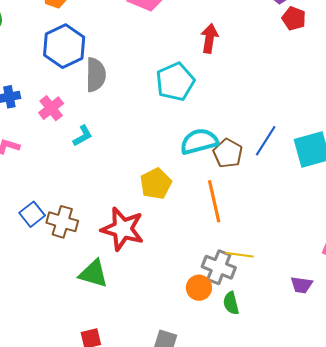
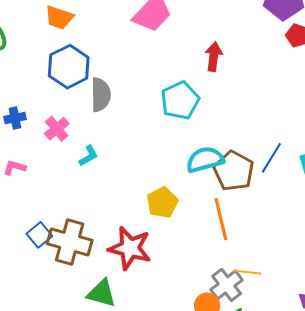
brown pentagon: (228, 153) -> (234, 171), size x1.4
brown cross: (62, 222) -> (70, 242), size x1.4
gray cross: (219, 267) -> (227, 285), turned 32

